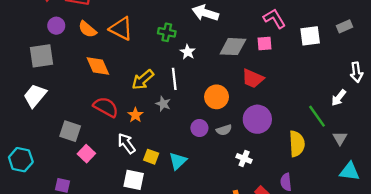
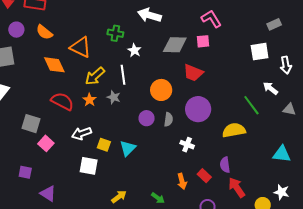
orange triangle: (121, 29) -> (80, 47), moved
white square: (310, 36) -> (260, 52), moved
white arrow: (339, 98) -> (270, 88), turned 91
orange star: (135, 115) -> (89, 100), moved
gray semicircle: (224, 130) -> (168, 119), turned -64
gray triangle: (340, 138) -> (289, 109), moved, turned -48
white arrow: (126, 143) -> (82, 133), turned -72
yellow semicircle: (297, 144) -> (234, 130), turned -95

